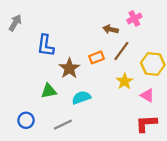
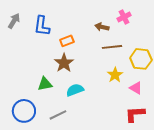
blue L-shape: (46, 46) -> (42, 26), moved
brown line: (121, 51) -> (112, 47), turned 48
orange rectangle: (96, 57) -> (67, 41), moved
blue circle: (26, 120) -> (24, 111), size x1.5

